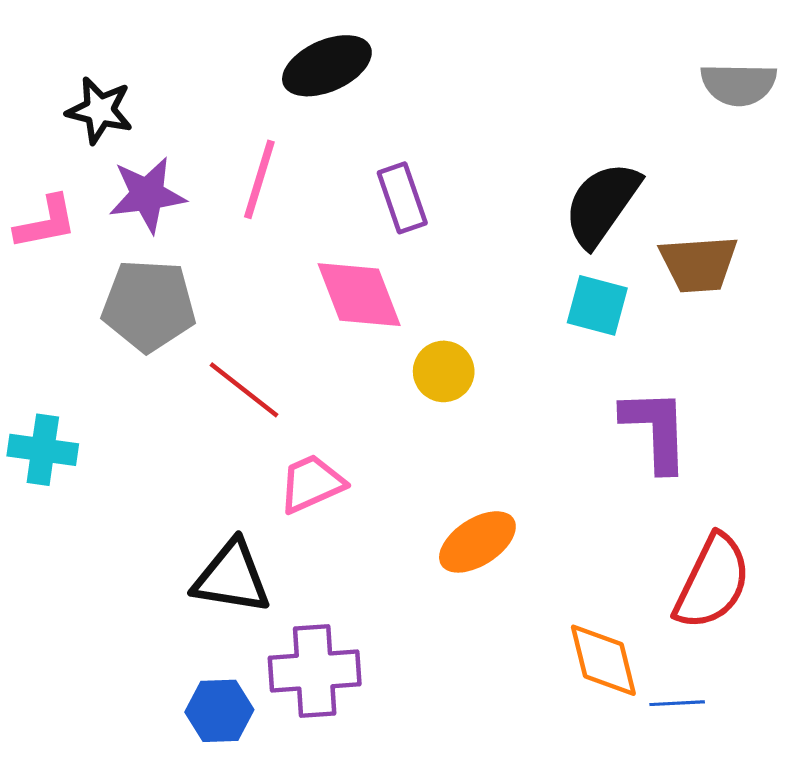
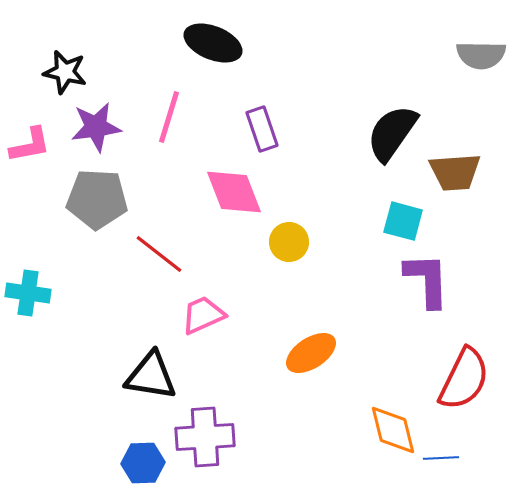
black ellipse: (327, 66) -> (213, 43), turned 46
cyan square: (597, 305) -> (403, 221), moved

